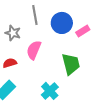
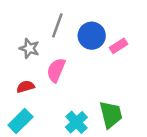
gray line: (35, 15) -> (57, 25), turned 30
green trapezoid: (71, 64) -> (111, 115), moved

